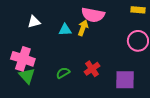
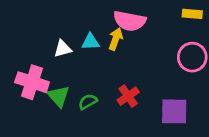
white triangle: (34, 22) -> (63, 49), moved
green triangle: (27, 76) -> (59, 96), moved

